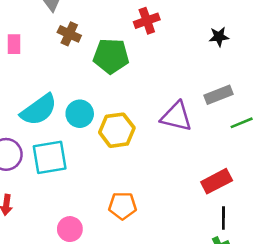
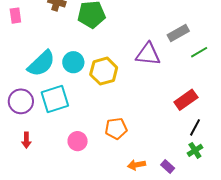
black line: (223, 218) -> (195, 127), turned 36
pink circle: (70, 229) -> (78, 141), moved

